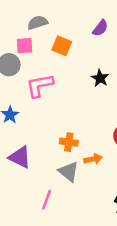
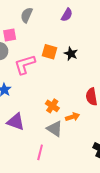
gray semicircle: (38, 23) -> (27, 15), moved, turned -42
orange square: (62, 46) -> (50, 52), moved
orange cross: (69, 142) -> (52, 106), turned 32

